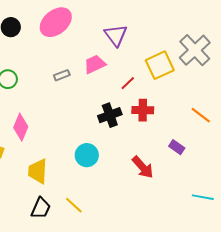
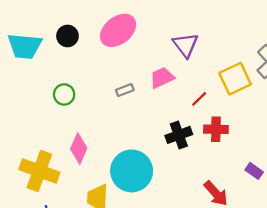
cyan circle: (87, 155) -> (132, 171), moved, size x1.6

